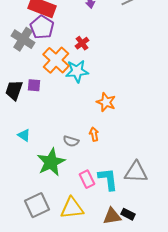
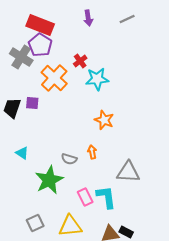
cyan star: (77, 71) -> (97, 79), moved
gray triangle: (136, 172) -> (128, 172), moved
gray square: (37, 205) -> (35, 223), size x0.7

